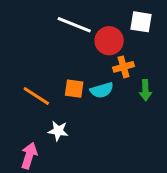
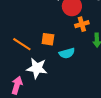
cyan semicircle: (102, 90) -> (67, 53), moved
white star: (58, 131) -> (37, 68), size x1.5

